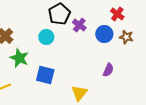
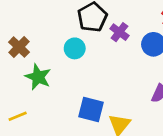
blue square: (45, 75) -> (91, 110), moved

